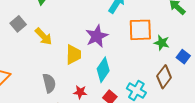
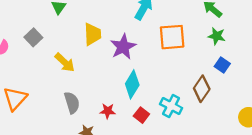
yellow arrow: (43, 36) -> (65, 62), moved
green star: (162, 43) -> (217, 36), moved
yellow trapezoid: (73, 55) -> (93, 34), moved

